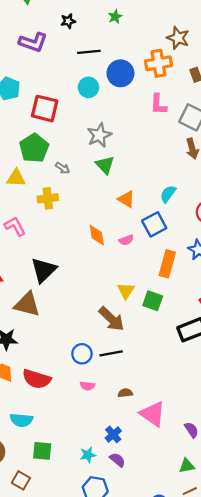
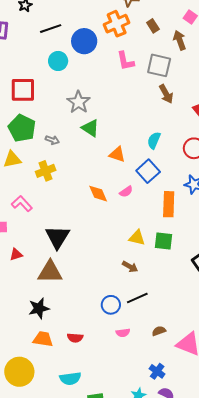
yellow triangle: (126, 291) -> (137, 238), turned -36
brown arrow: (111, 319) -> (130, 267), size x0.6
red semicircle: (37, 379) -> (75, 338), size x0.6

